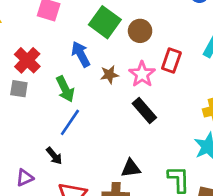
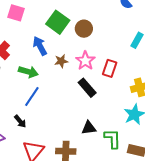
red rectangle: (171, 60) -> (110, 68), moved
green arrow: (65, 89) -> (28, 72), turned -48
black triangle: (131, 168) -> (89, 128), moved

